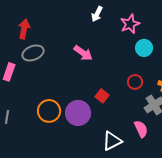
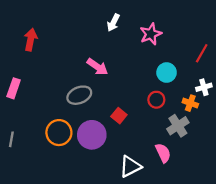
cyan circle: (144, 48) -> (167, 73), moved
gray ellipse: (33, 53) -> (79, 95), moved

